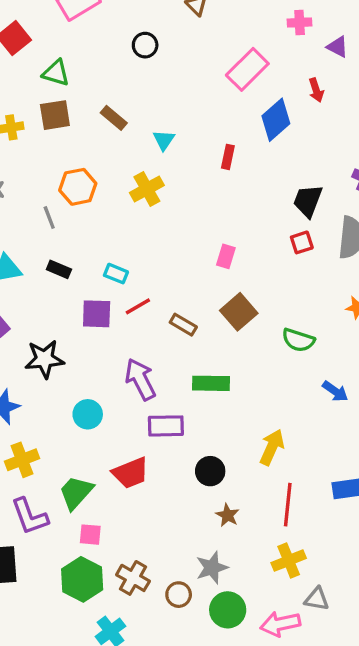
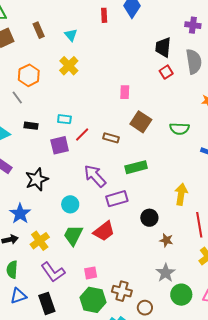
brown rectangle: (114, 118) -> (39, 30), turned 42
red rectangle: (228, 157) -> (104, 15), moved
green trapezoid: (76, 493) -> (73, 235), moved
brown circle: (179, 595) -> (145, 308), moved

